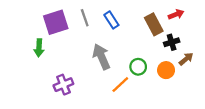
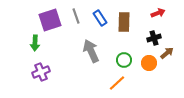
brown rectangle: (154, 24) -> (124, 22), moved, turned 30
purple cross: (63, 85) -> (41, 72), moved
orange line: (120, 85) -> (117, 83), moved

